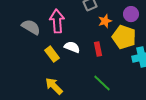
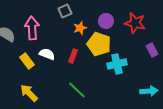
red rectangle: (98, 49) -> (73, 56), turned 32

